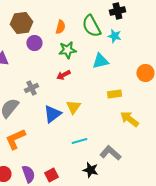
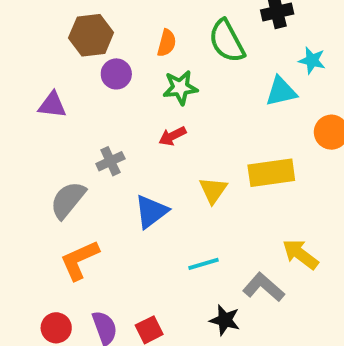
cyan star: (114, 36) -> (312, 60), moved
cyan triangle: (100, 61) -> (281, 91), moved
yellow rectangle: (114, 94) -> (271, 173), size x1.6
yellow triangle: (73, 107) -> (213, 190), moved
yellow arrow: (129, 119) -> (300, 254), moved

